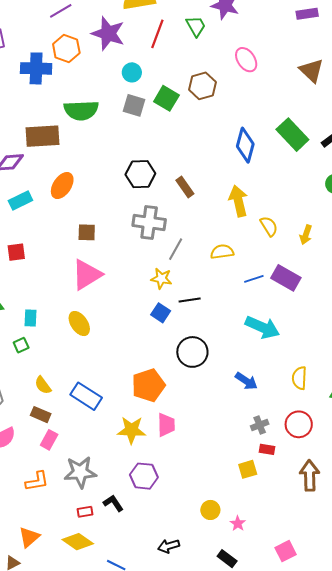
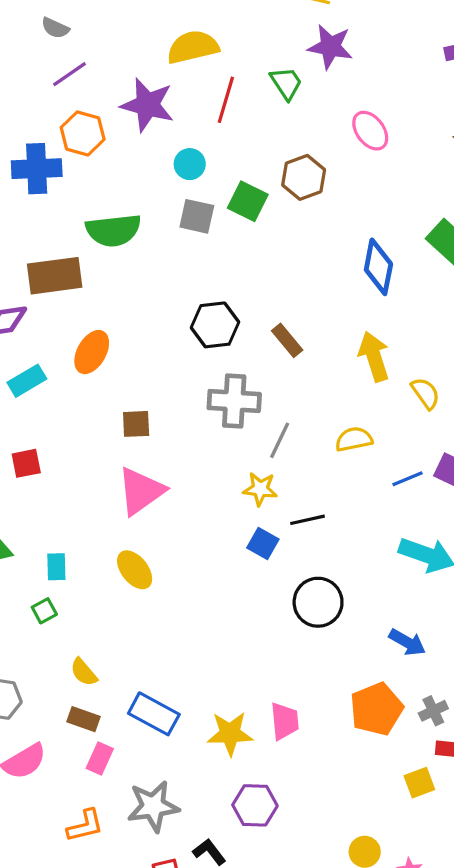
orange pentagon: (148, 385) -> (376, 709), moved
blue rectangle: (86, 396) -> (154, 714), moved

